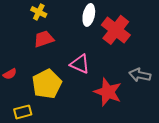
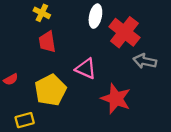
red trapezoid: (44, 39) -> (47, 42), turned -80
gray arrow: (140, 75) -> (145, 61), moved

